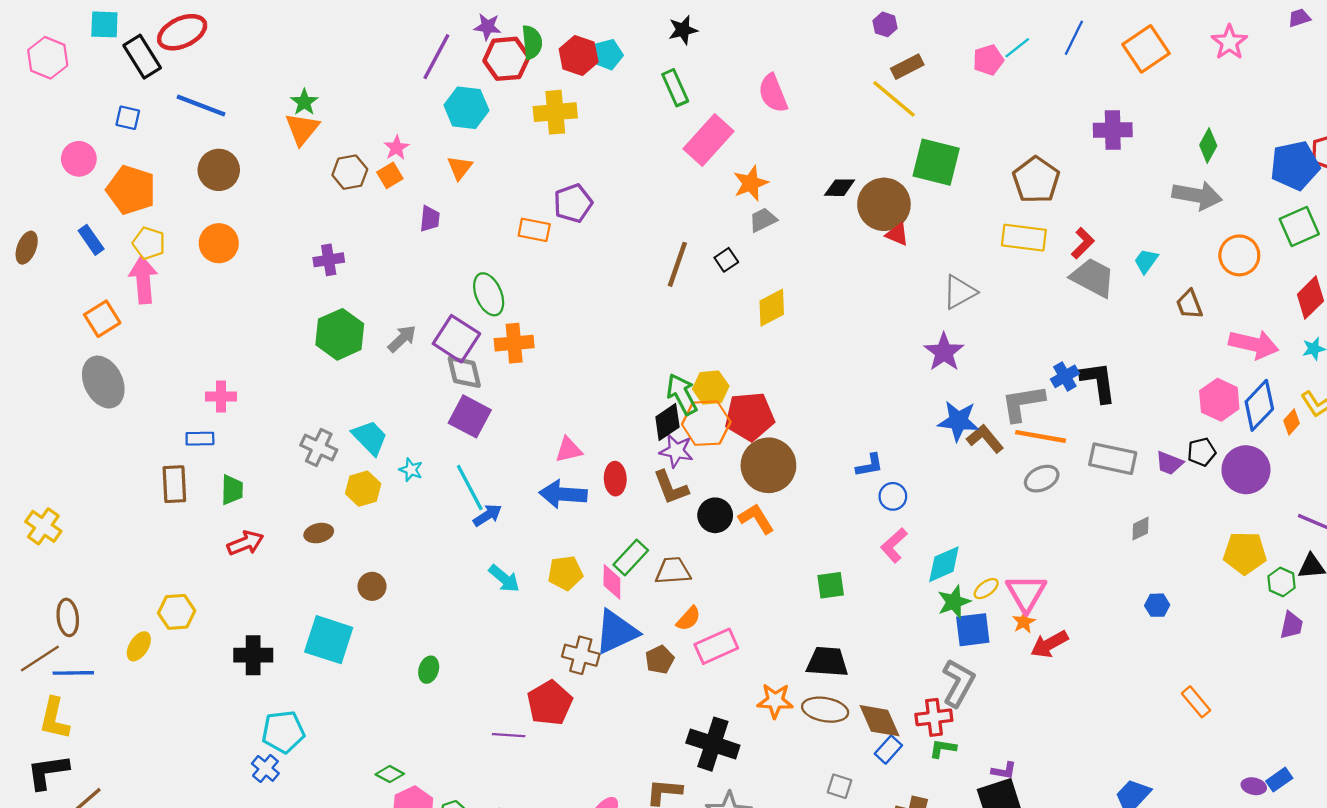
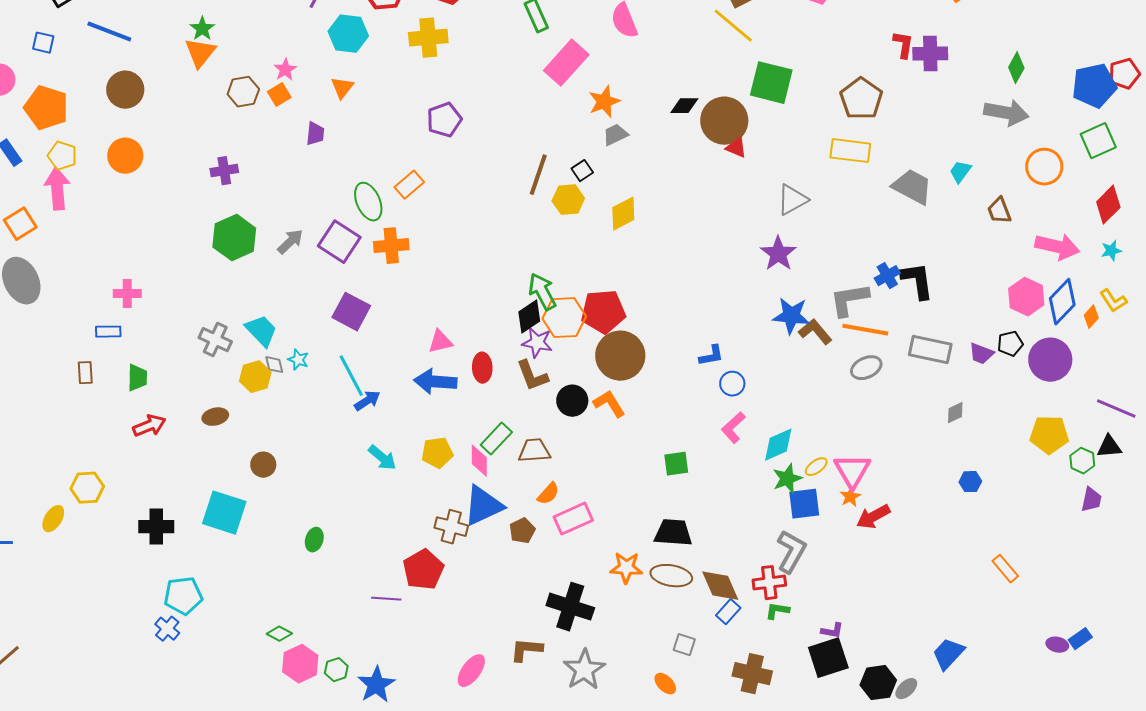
orange rectangle: (534, 230) -> (409, 185), moved, turned -52
red L-shape: (1083, 243) -> (903, 45), moved, turned -36
gray diamond: (464, 372) -> (274, 365), moved, size x0.6
yellow hexagon: (711, 388) -> (568, 200), moved
brown rectangle: (174, 484) -> (85, 373), size x0.7

